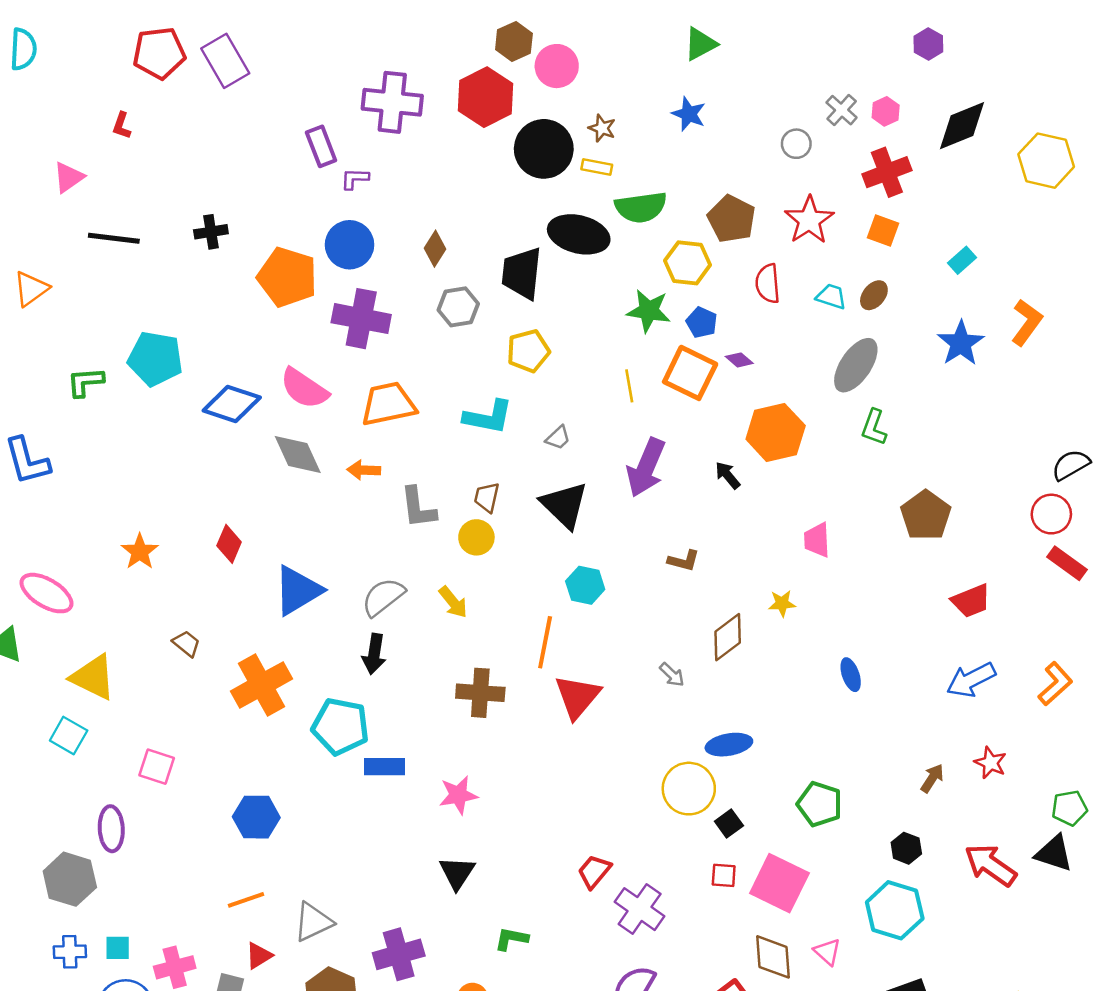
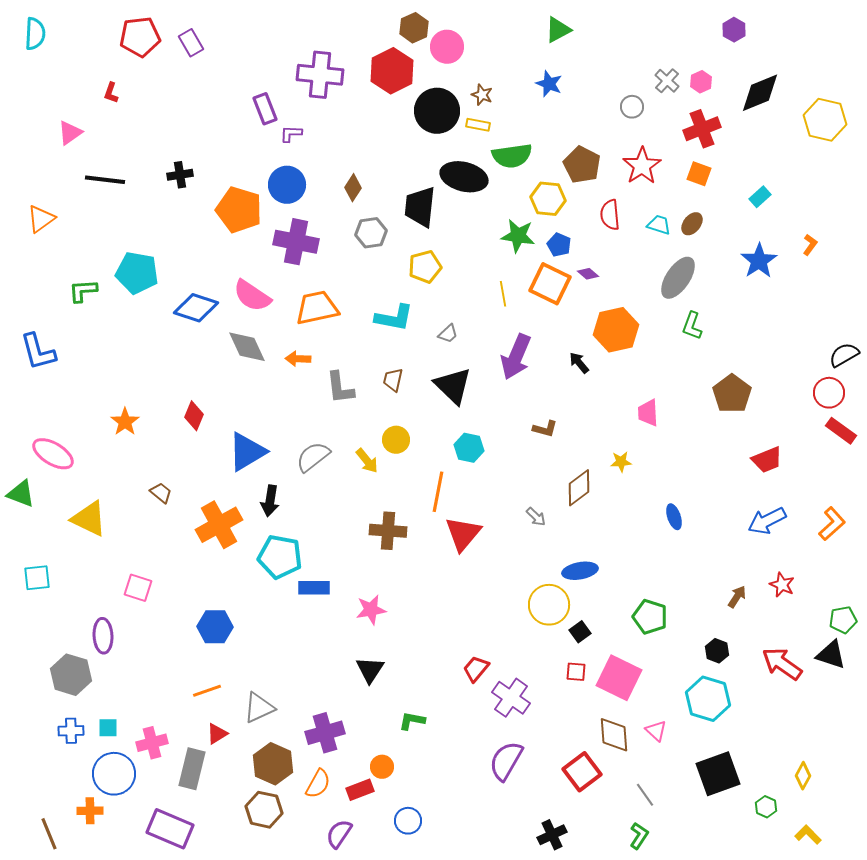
purple rectangle: (225, 61) -> (191, 43), size x0.7
orange L-shape: (1027, 322) -> (810, 245), size x0.6
yellow circle: (476, 537) -> (396, 440), moved
black arrow: (374, 654) -> (270, 501), moved
cyan square: (69, 735) -> (37, 578), moved, turned -36

